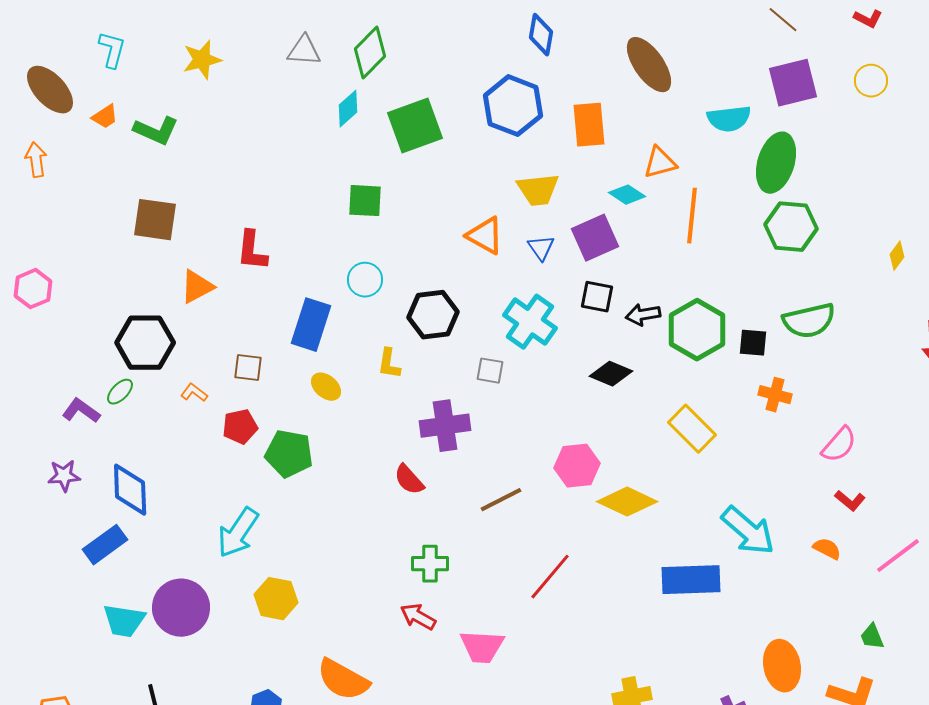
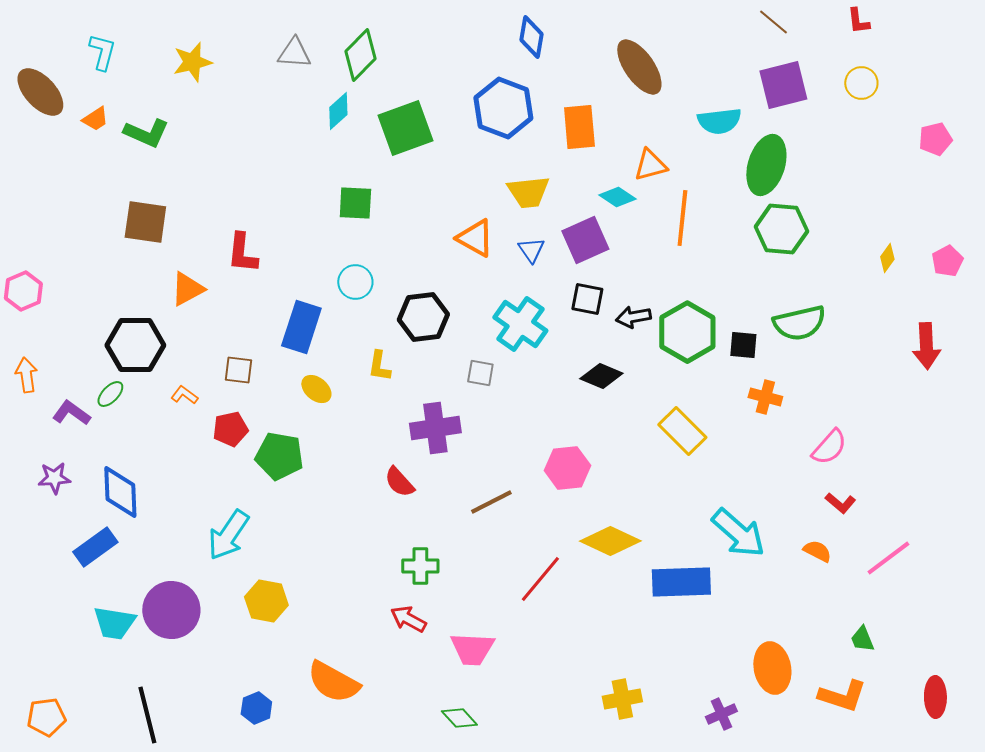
red L-shape: (868, 19) -> (858, 21), turned 56
orange arrow: (36, 160) -> (26, 375), moved
yellow diamond: (627, 502) -> (610, 541), moved

